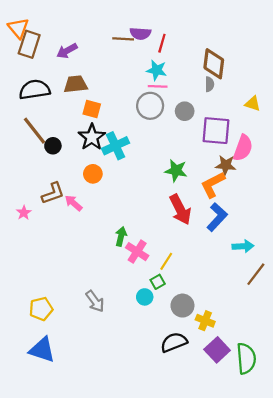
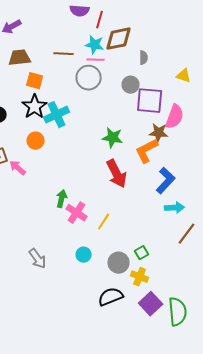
brown line: (123, 39) -> (64, 54), moved
brown diamond: (214, 64) -> (119, 39), moved, turned 72
gray circle: (185, 111) -> (131, 85), moved
blue L-shape: (217, 217) -> (166, 181), moved
green square: (158, 282) -> (142, 253), moved

